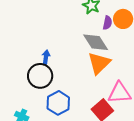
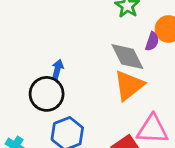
purple semicircle: (107, 23) -> (152, 41), moved

